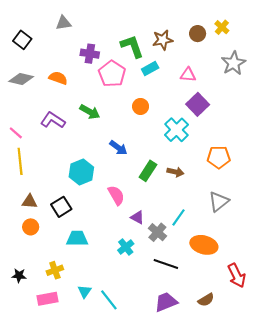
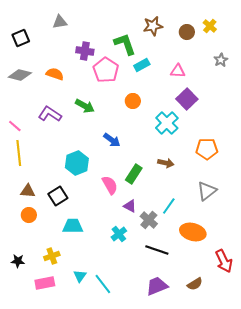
black square: (22, 40) -> (21, 38), turned 30
brown star: (163, 40) -> (153, 26), moved
gray star: (234, 63) -> (221, 60), size x0.6
green rectangle: (148, 171) -> (134, 174), moved

